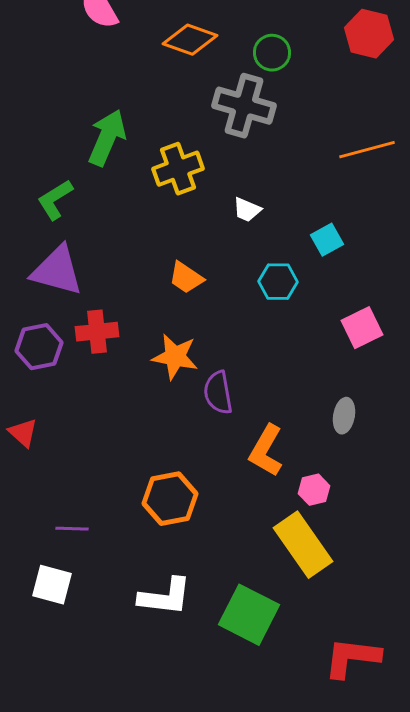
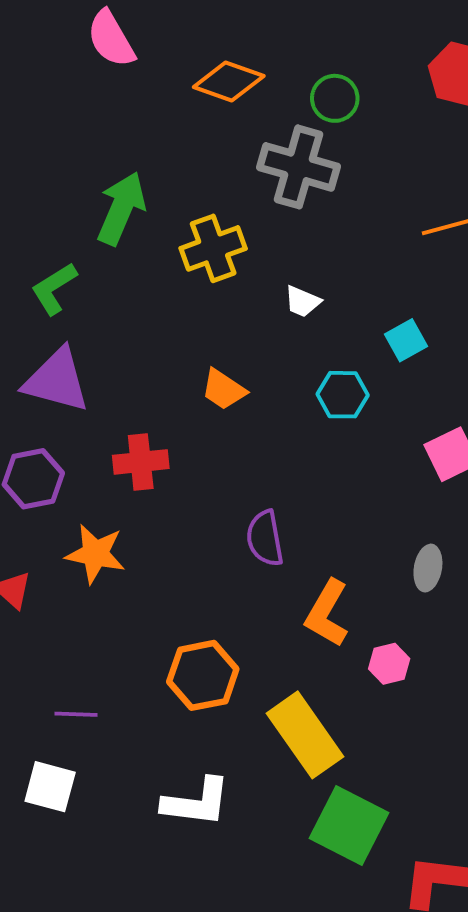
red cross: (97, 332) -> (141, 462), moved
orange star: (175, 357) -> (95, 554), moved
yellow rectangle: (303, 545) -> (305, 735), moved
green square: (249, 615) -> (349, 826), moved

